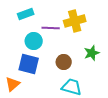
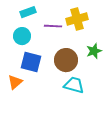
cyan circle: (34, 41) -> (22, 36), moved
brown circle: (64, 62) -> (66, 60), size x1.5

